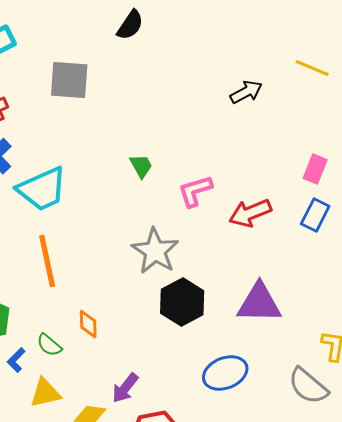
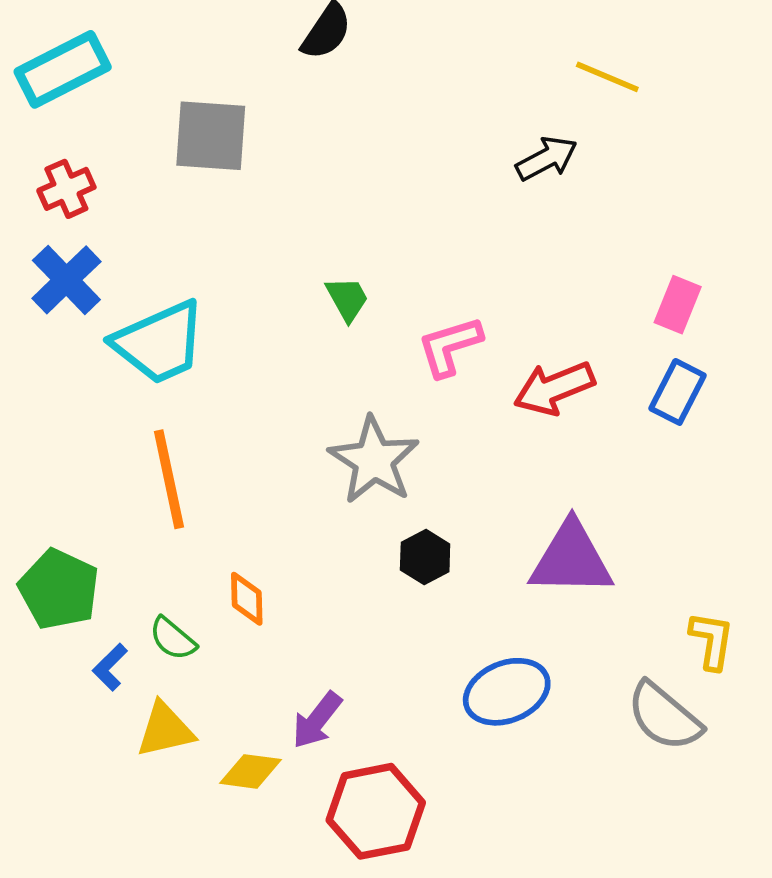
yellow line: (312, 68) -> (607, 77), moved
black hexagon: (182, 302) -> (425, 557), size x0.6

